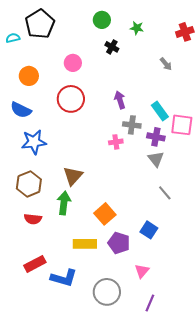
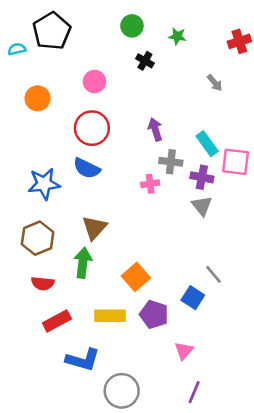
blue semicircle: (21, 110) -> (87, 168), moved
gray line: (165, 193) -> (214, 274), moved
red rectangle: (35, 264) -> (57, 321), moved
gray circle: (107, 292) -> (122, 391), moved

